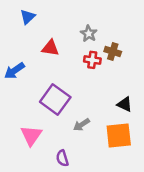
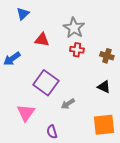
gray star: (89, 34) -> (74, 28), size x1.5
brown cross: (113, 52) -> (107, 56), moved
orange square: (119, 135) -> (104, 125), moved

